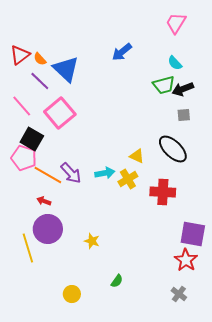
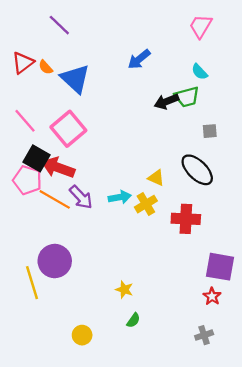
purple line: (40, 81) -> (59, 25), moved
black arrow: (183, 89) -> (166, 101), moved
red arrow: (44, 201) -> (58, 168), moved, size x2.0
yellow star: (92, 241) -> (124, 290), moved
red star: (186, 260) -> (212, 296), size x0.7
gray cross: (179, 294) -> (204, 335), turned 35

